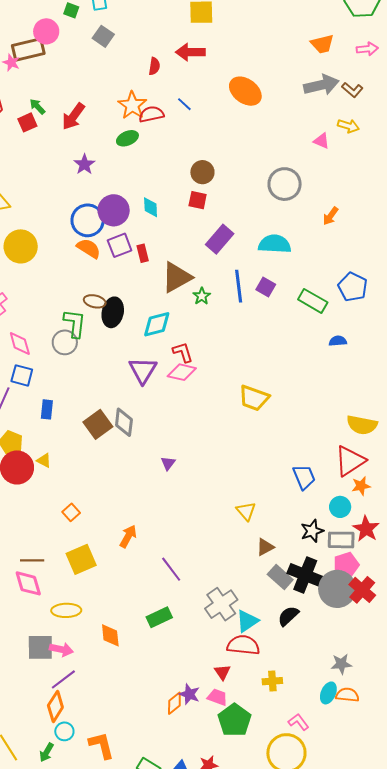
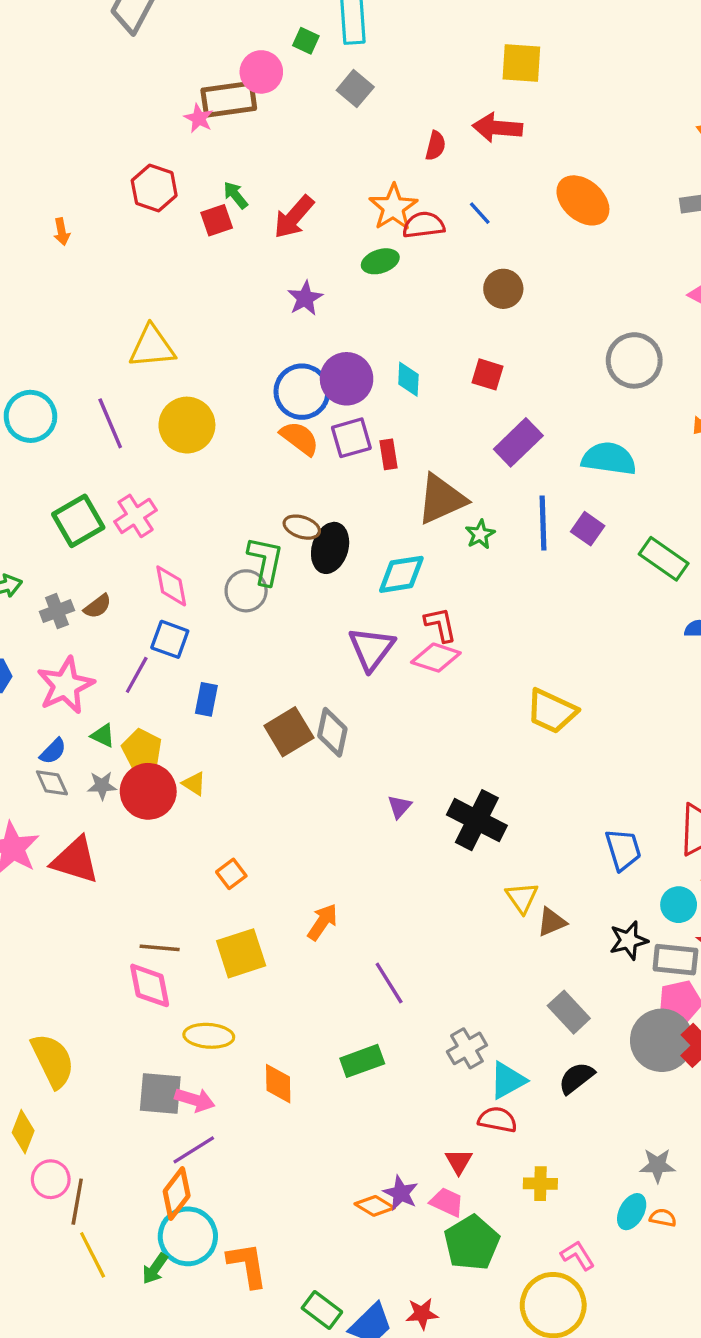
brown circle: (202, 172) -> (503, 289), moved
brown triangle: (265, 547) -> (552, 922), moved
black cross: (305, 575) -> (477, 820), moved
gray cross: (221, 604) -> (467, 1048), size x0.7
red semicircle: (243, 645) -> (498, 1120), size x0.7
orange semicircle: (347, 695) -> (663, 1218), size x0.7
orange diamond: (174, 703) -> (375, 1206), turned 65
cyan circle: (64, 731) -> (188, 1236), size x1.8

